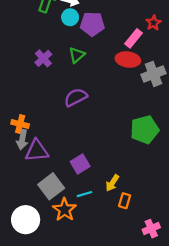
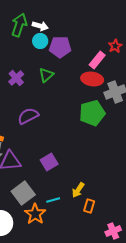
purple semicircle: (76, 97) -> (28, 116), moved
green pentagon: (145, 130) -> (92, 113), moved
purple square: (80, 164) -> (49, 162), moved

